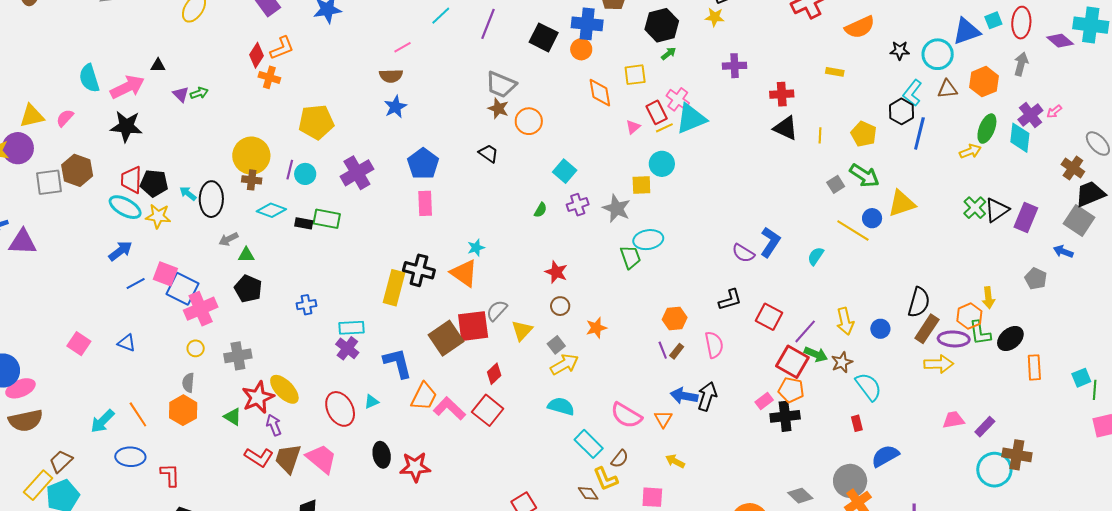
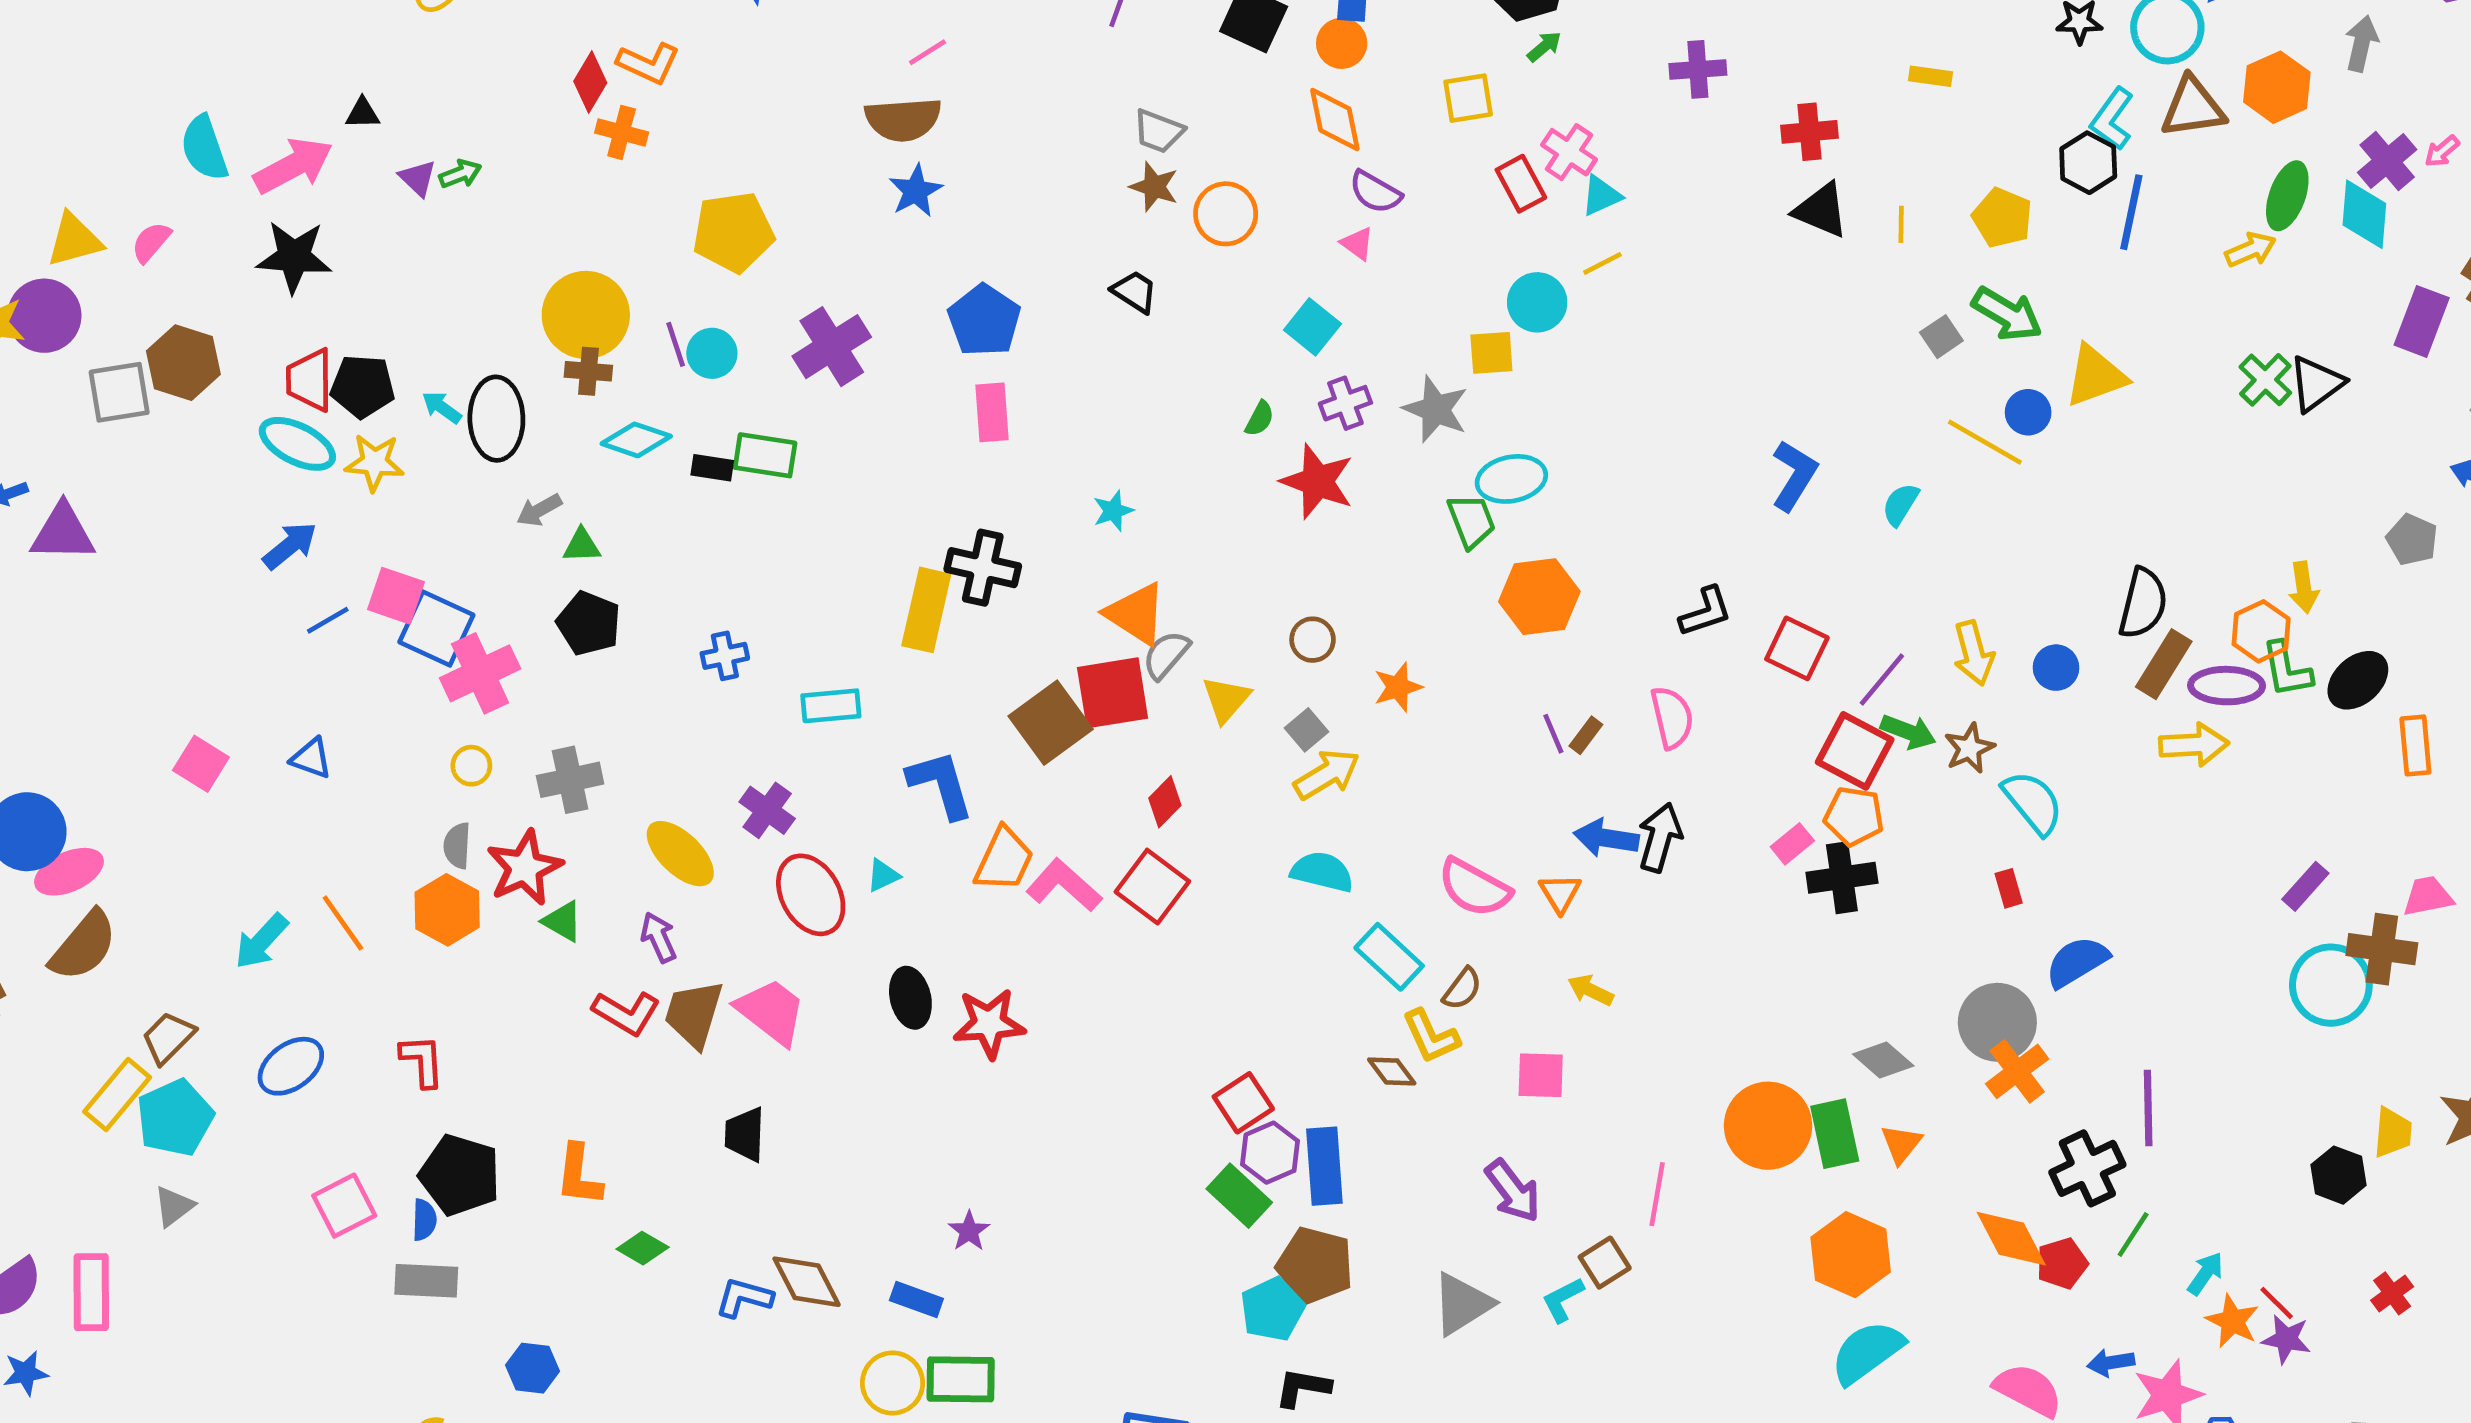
orange L-shape: (282, 48) -> (648, 63), turned 48
brown semicircle: (391, 76) -> (903, 119), size x1.4
gray trapezoid: (501, 85) -> (1158, 131), size x0.7
brown triangle: (947, 89) -> (2193, 107), size x1.4
orange diamond: (600, 93) -> (1335, 120), moved
cyan triangle: (691, 119) -> (1601, 196), size x0.6
pink triangle: (633, 127) -> (1357, 244), moved, turned -42
yellow line: (664, 128) -> (1602, 263), moved
purple line: (290, 170) -> (676, 344), turned -30
purple rectangle: (1026, 217) -> (2422, 321), moved
purple semicircle: (743, 253) -> (1375, 192), moved
red star: (556, 272) -> (1317, 481), moved, size x1.4
orange triangle: (464, 273) -> (1136, 614), moved
orange hexagon: (675, 319) -> (1539, 597), moved, size x1.4
purple cross: (347, 348) -> (767, 810), moved
red star: (258, 397) -> (525, 868), moved
pink trapezoid: (953, 420) -> (2428, 896), moved
brown semicircle: (26, 421) -> (84, 946), turned -36
blue ellipse: (130, 457) -> (291, 1066), moved, turned -36

